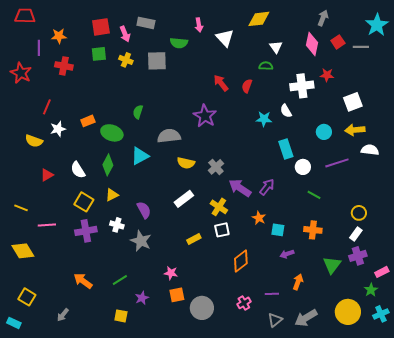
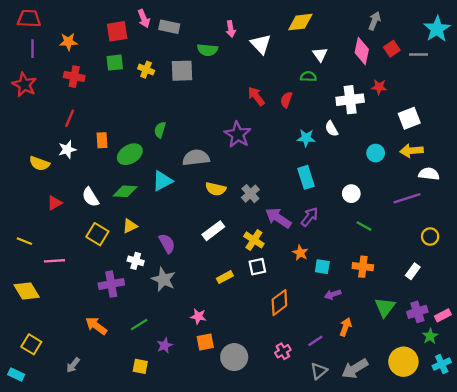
pink arrow: (125, 34) -> (144, 19), moved
purple line: (39, 48) -> (32, 49), moved
red line: (47, 107) -> (70, 118), moved
orange rectangle: (88, 121) -> (102, 140), turned -72
green ellipse: (112, 133) -> (130, 154), turned -50
cyan rectangle: (286, 149) -> (306, 177), moved
purple line: (337, 163) -> (407, 198), moved
green diamond: (108, 165) -> (125, 191), turned 65
yellow circle: (359, 213) -> (430, 236), moved
purple cross: (86, 231) -> (111, 284), moved
purple cross: (358, 256) -> (417, 312), moved
purple line: (272, 294) -> (315, 341), turned -32

